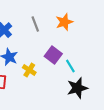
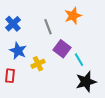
gray line: (35, 24) -> (48, 27), moved
yellow cross: (29, 70) -> (38, 64), turned 32

